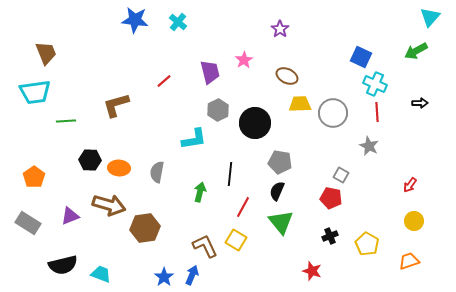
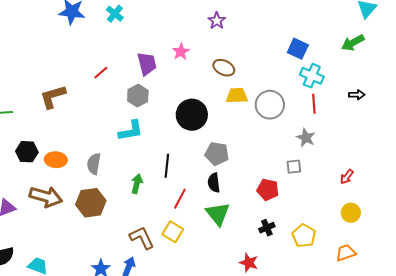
gray hexagon: (218, 110) -> (138, 96), moved
gray square: (341, 175) -> (294, 167), moved, turned -35
black semicircle: (277, 191) -> (214, 183), turned -30
brown hexagon: (145, 228) -> (91, 203), moved

